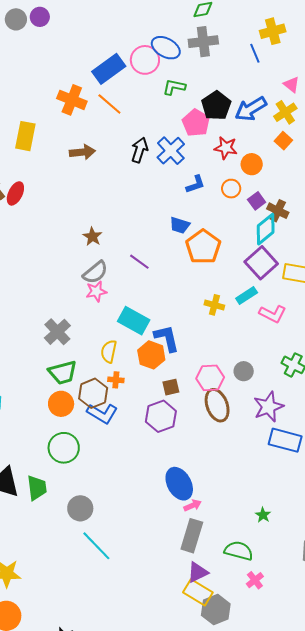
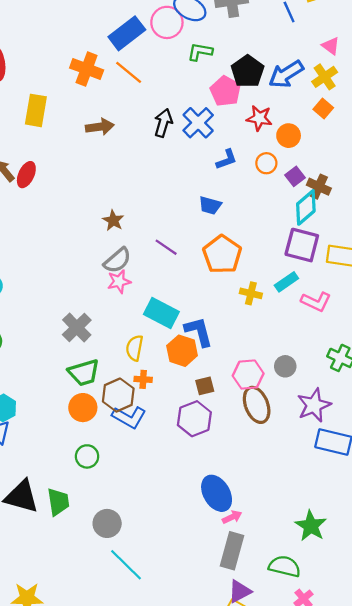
orange pentagon: (203, 247) -> (222, 254), moved
purple square: (261, 263) -> (302, 245), turned -32
green circle: (64, 448) -> (87, 456), size x0.7
green star: (263, 515) -> (311, 526), size x1.8

